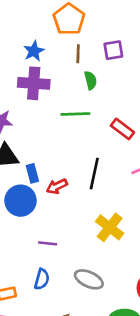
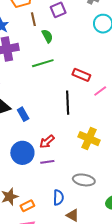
red rectangle: (122, 129) -> (81, 75), moved
red arrow: (57, 186) -> (47, 142), moved
blue circle: (21, 201) -> (22, 153), moved
blue semicircle: (42, 279) -> (58, 197), moved

